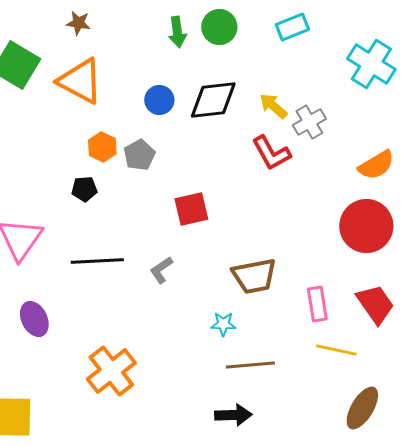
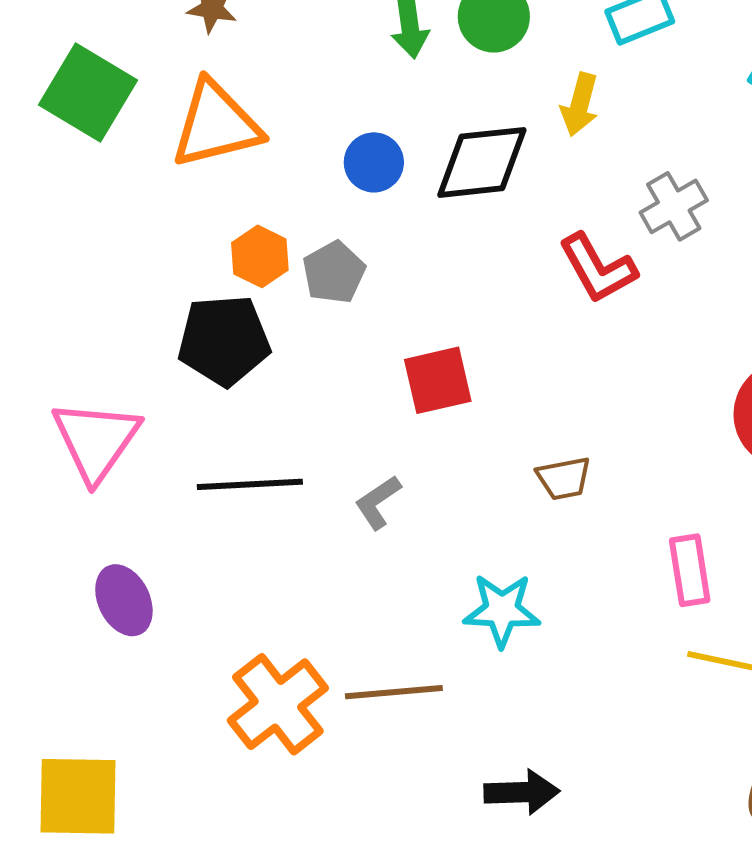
orange triangle: (80, 81) -> (216, 124), turned -42
yellow arrow: (273, 106) -> (580, 104), moved, turned -116
black pentagon: (84, 189) -> (224, 340), size x1.8
brown trapezoid: (254, 276) -> (564, 478), moved, size x0.6
cyan star: (223, 324) -> (502, 610), size x1.5
brown line: (250, 365) -> (394, 692), moved

